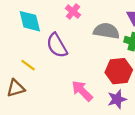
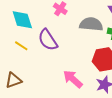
yellow line: (28, 65) -> (21, 46), moved

